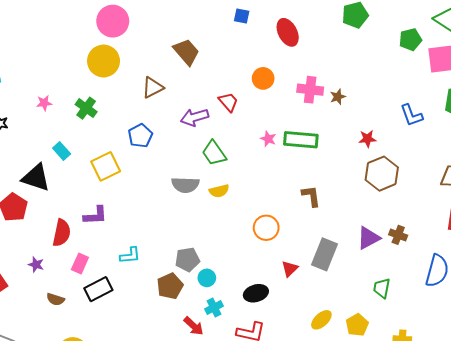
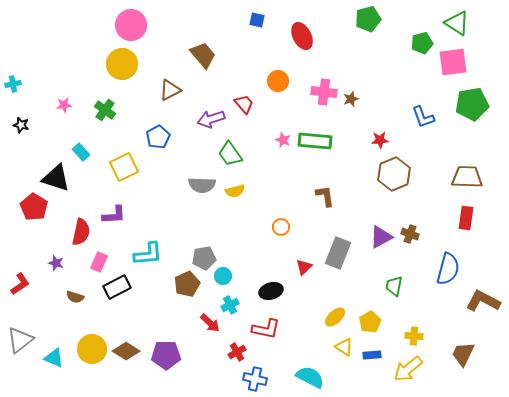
orange circle: (266, 228) -> (281, 227), size x0.7
cyan L-shape: (130, 255) -> (148, 254), size x1.4

